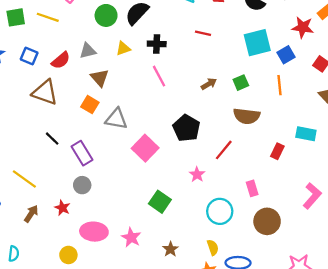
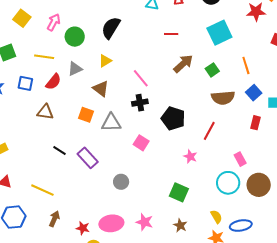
green circle: (106, 15) -> (75, 37), moved
yellow line: (48, 17) -> (44, 57), moved
black cross: (157, 44) -> (140, 103), moved
blue square: (286, 55) -> (254, 93), moved
brown triangle: (100, 78) -> (101, 89), moved
brown arrow: (209, 84) -> (183, 64), moved, size x1.5
brown triangle: (45, 92) -> (45, 112), size x0.7
pink square: (145, 148) -> (141, 143), size x0.7
gray circle: (82, 185) -> (121, 182), moved
green square: (160, 202) -> (179, 192), moved
red star: (62, 208) -> (83, 228), moved
cyan circle: (220, 211) -> (228, 183), moved

